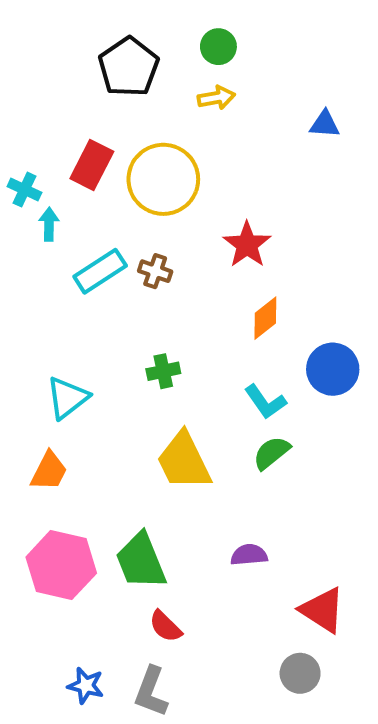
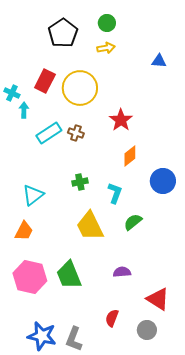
cyan L-shape: (265, 402) -> (115, 193), moved, turned -125
red semicircle: (165, 626) -> (112, 318), moved, turned 66
blue star: (86, 686) -> (42, 336), size x1.6

